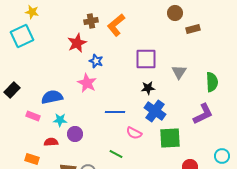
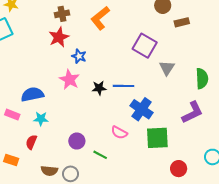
brown cross: (91, 21) -> (62, 14), moved
purple square: (146, 59) -> (145, 46), moved, turned 30
black star: (148, 88) -> (99, 88), moved
blue line: (115, 112) -> (123, 86), moved
purple circle: (75, 134) -> (77, 141), moved
red semicircle: (51, 142) -> (31, 142), turned -64

